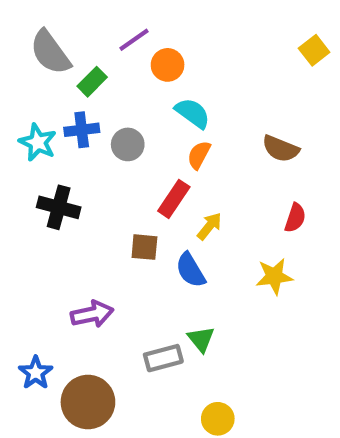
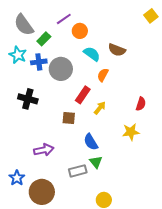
yellow square: (314, 50) -> (151, 16), moved
cyan star: (38, 142) -> (18, 55), moved
gray circle: (128, 144) -> (61, 69), size x1.5
brown semicircle: (281, 149) -> (117, 50), moved
orange semicircle: (199, 155) -> (103, 75), moved
blue semicircle: (191, 270) -> (91, 142), moved

